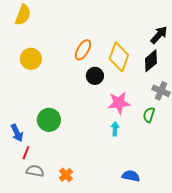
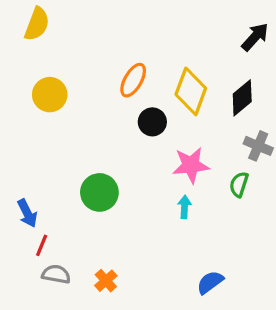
black arrow: (159, 35) -> (255, 37), moved
green circle: (49, 120) -> (99, 192), moved
blue semicircle: (131, 176) -> (210, 282), turned -48

